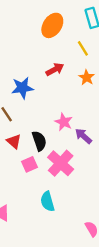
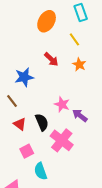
red arrow: (55, 69) -> (51, 59), turned 77
pink square: (29, 164) -> (27, 151), moved
cyan semicircle: (47, 201) -> (41, 171), moved

